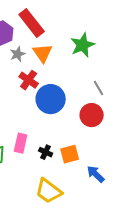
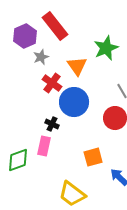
orange triangle: (43, 53) -> (77, 66), moved
black cross: (46, 152) -> (52, 124), moved

